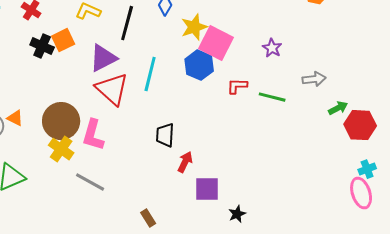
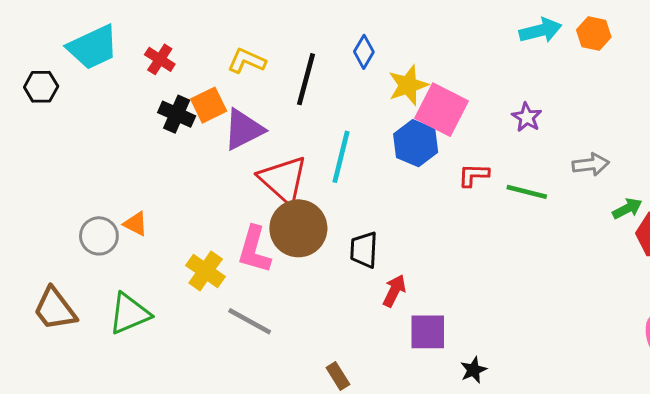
purple triangle: (103, 58) -> (244, 129), moved
brown circle: (61, 121) -> (298, 228), moved

